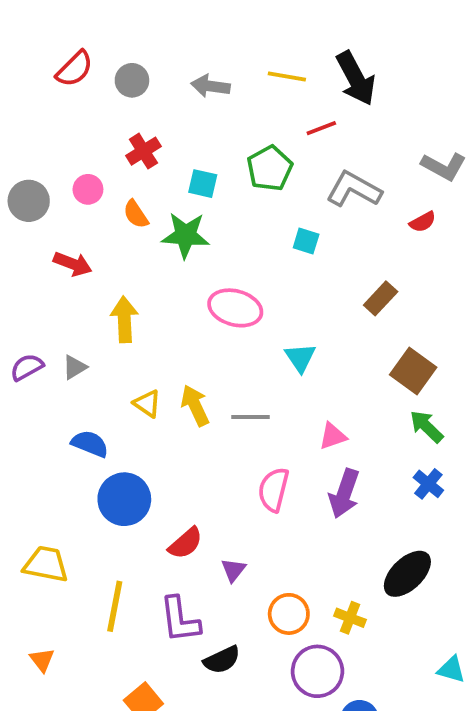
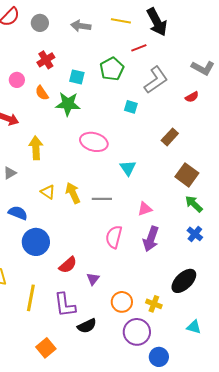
gray L-shape: (354, 189) -> (156, 80), turned 116
cyan triangle: (451, 669) -> (194, 327), moved

